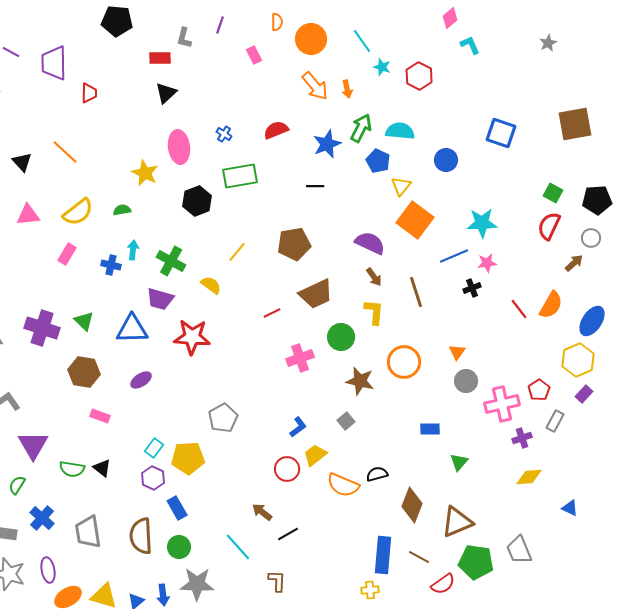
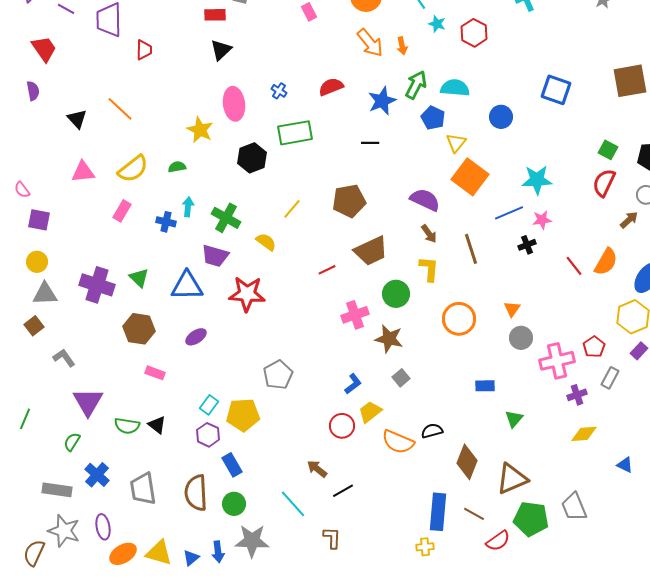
brown star: (360, 381) -> (389, 339), moved

